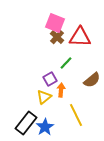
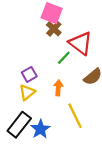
red triangle: (80, 37) -> (81, 43), moved, turned 35
purple square: (50, 79) -> (29, 74), moved
yellow triangle: (44, 97) -> (27, 92), moved

